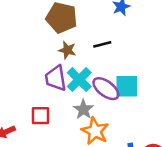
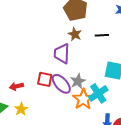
cyan cross: (79, 80) -> (98, 93), moved
purple ellipse: (106, 89) -> (61, 84), moved

